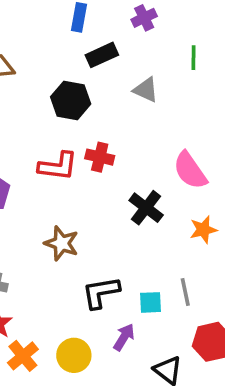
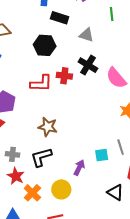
black rectangle: (102, 55) -> (60, 18), turned 48
black cross: (146, 208) -> (88, 65), moved
black L-shape: (101, 292) -> (41, 157), moved
purple arrow: (124, 337) -> (79, 168), moved

